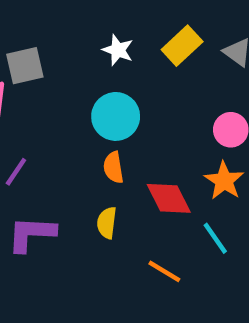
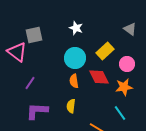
yellow rectangle: (182, 46) -> (105, 51), moved
orange star: (224, 181) -> (124, 87), turned 30
red diamond: (169, 198) -> (99, 77), moved

